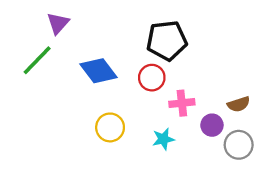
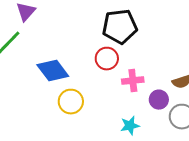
blue diamond: (98, 71) -> (53, 71), moved
cyan star: (163, 139) -> (130, 126), moved

